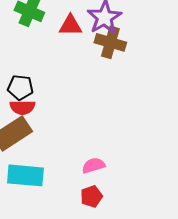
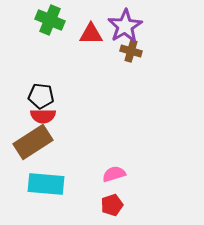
brown cross: (110, 42) -> (131, 51), size x0.7

